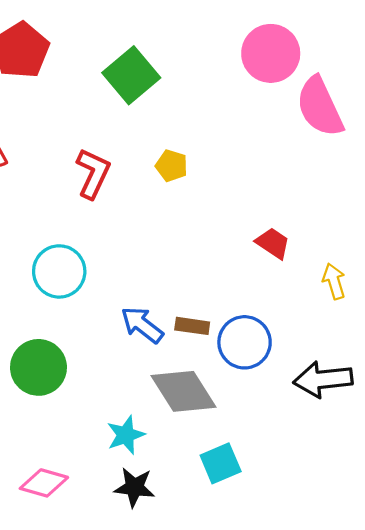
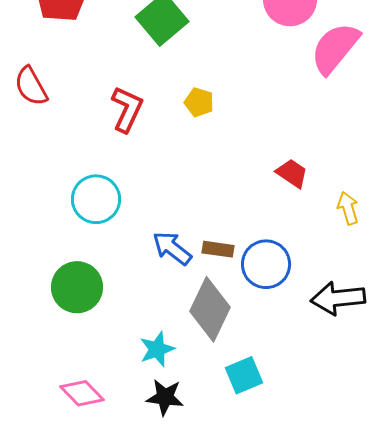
pink semicircle: (320, 107) -> (335, 48), turned 64
gray diamond: (183, 391) -> (210, 309), turned 58
pink diamond: (44, 483) -> (82, 393), turned 30

